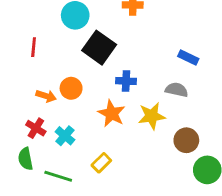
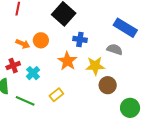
blue rectangle: (188, 57) -> (125, 28), size x1.6
red cross: (36, 128) -> (13, 66), turned 32
brown circle: (186, 140) -> (108, 85), moved

